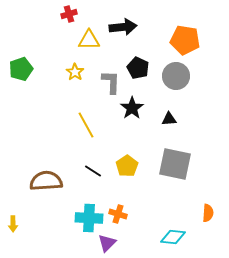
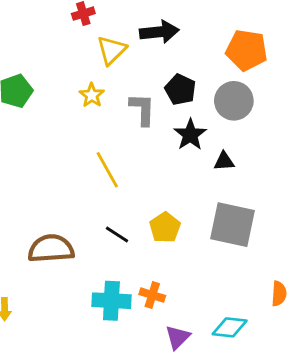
yellow triangle: (89, 40) -> (111, 50), turned -45
black star: (132, 108) -> (190, 135), moved
purple triangle: (107, 243) -> (178, 337), moved

